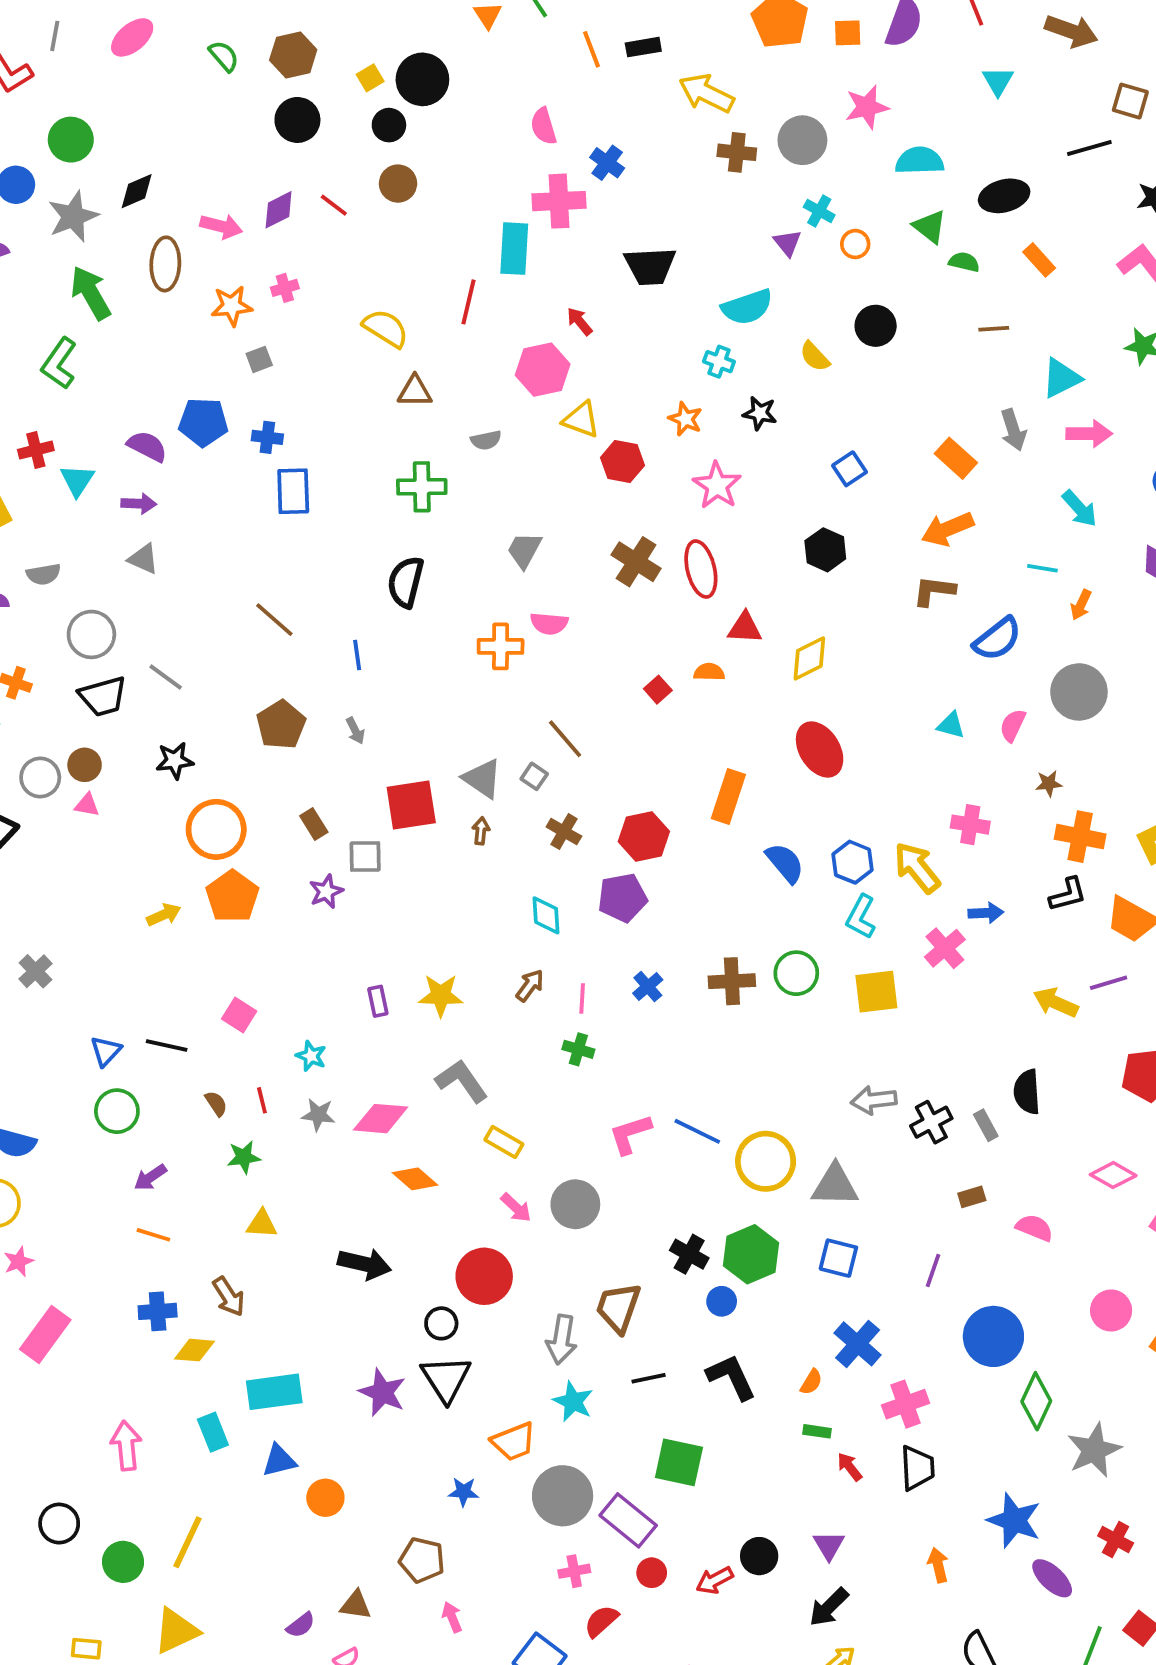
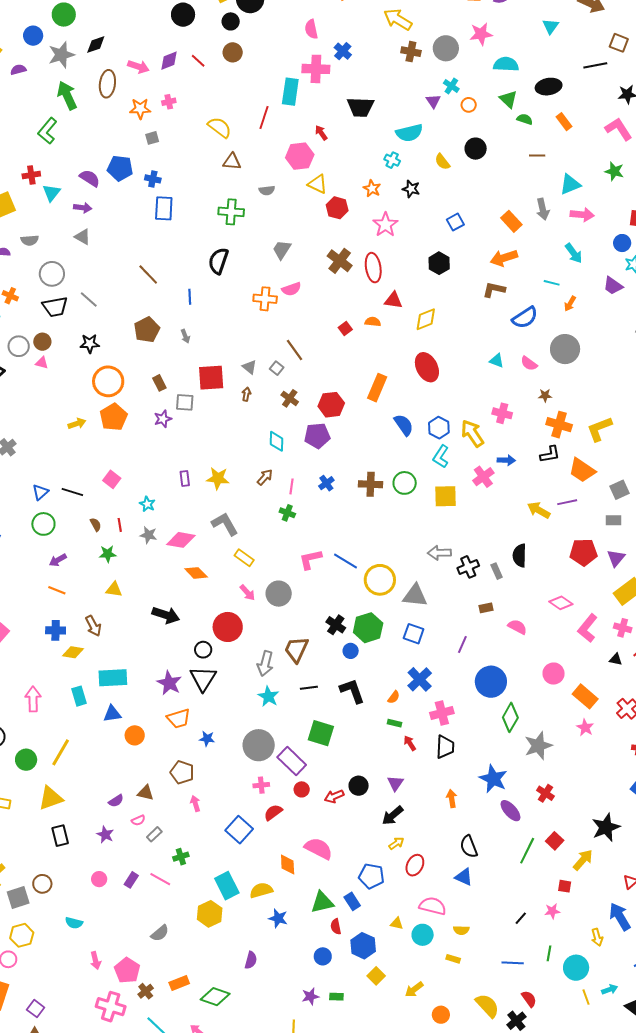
pink semicircle: (549, 623) -> (291, 289), turned -30
pink semicircle: (1013, 725) -> (529, 363), turned -84
gray triangle: (482, 779) -> (250, 367), size x0.7
orange trapezoid: (514, 1442) -> (179, 718), moved

